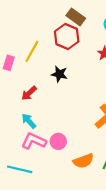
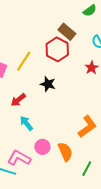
cyan arrow: (29, 121) -> (26, 123), moved
pink L-shape: (34, 141) -> (19, 158), moved
orange semicircle: (83, 161) -> (65, 152), moved, turned -96

